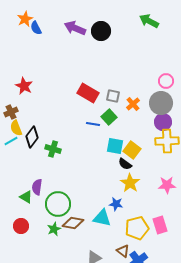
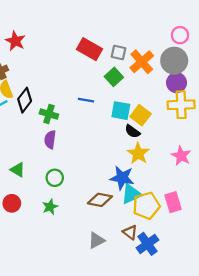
orange cross: (133, 104) -> (142, 62), size x1.5
blue line: (93, 124) -> (86, 100), moved
pink star: (167, 185) -> (181, 156), turned 30
purple semicircle: (37, 187) -> (50, 140), moved
green circle: (58, 204) -> (55, 178), size x0.6
blue star: (116, 204) -> (122, 178), size x1.5
cyan triangle: (102, 218) -> (131, 194), moved, turned -36
brown diamond: (73, 223) -> (100, 200), moved

